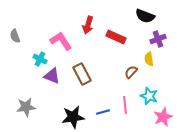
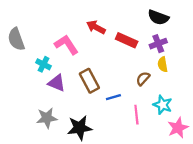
red arrow: (88, 25) -> (96, 27), turned 102
gray semicircle: (15, 36) -> (16, 39), size x1.5
purple cross: (158, 39) -> (158, 44), moved
gray star: (26, 107) -> (47, 118), moved
blue line: (103, 112) -> (113, 97), moved

